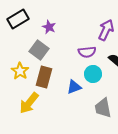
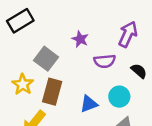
purple star: (49, 27) -> (80, 39), moved
cyan circle: (93, 74) -> (119, 97), moved

